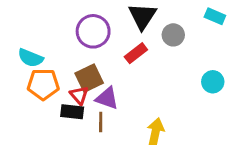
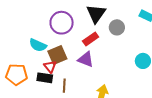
cyan semicircle: (30, 58) -> (38, 45), moved
orange pentagon: (43, 84) -> (16, 74), moved
purple triangle: (107, 98) -> (86, 59), moved

